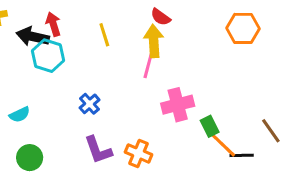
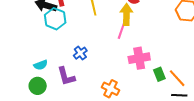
cyan semicircle: (20, 115) -> (41, 65), moved
orange line: (223, 145) -> (177, 78), moved
purple L-shape: (98, 150) -> (66, 76), moved

